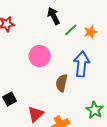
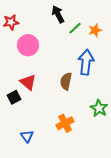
pink circle: (40, 56) -> (28, 45), moved
red triangle: (36, 114) -> (28, 82), moved, turned -36

